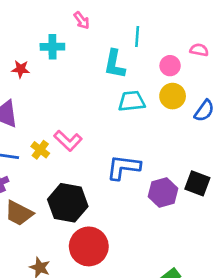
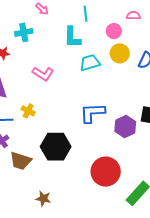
pink L-shape: (68, 141) -> (43, 74), moved
red circle: (89, 246) -> (106, 172), moved

